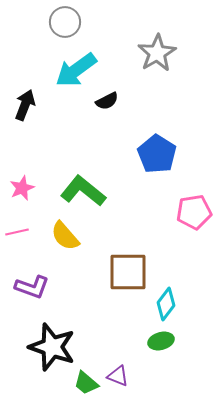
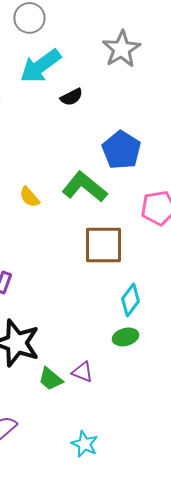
green L-shape: (83, 191) -> (84, 187), moved
yellow semicircle: (65, 236) -> (29, 197), moved, size x0.7
brown square: (128, 272) -> (103, 245), moved

